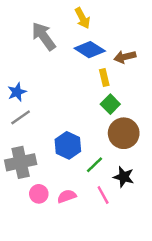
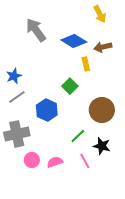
yellow arrow: (82, 18) -> (100, 14), moved
green square: (110, 104) -> (70, 86), moved
blue hexagon: (68, 145) -> (47, 110), moved

